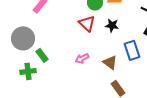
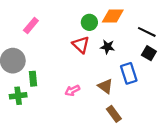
green rectangle: (42, 55) -> (33, 79), turned 32
pink arrow: (82, 58) -> (72, 90), moved

